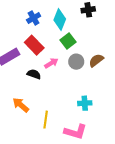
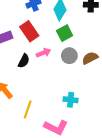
black semicircle: (34, 74) -> (24, 61), turned 88

